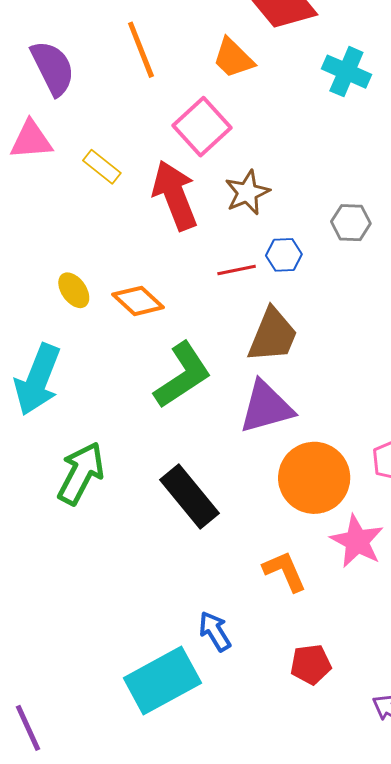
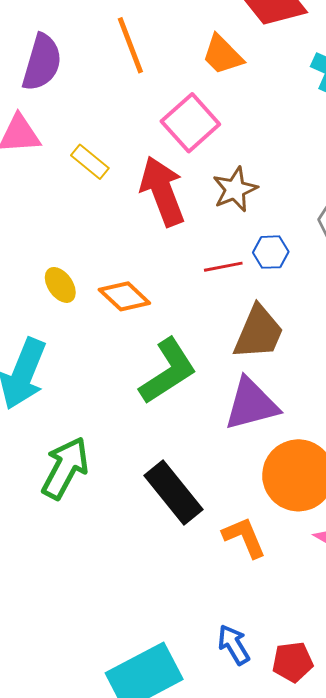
purple semicircle: (53, 68) -> (42, 62), turned 42
orange L-shape: (285, 571) -> (244, 537), moved
blue arrow: (215, 631) -> (234, 645), moved

